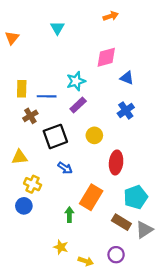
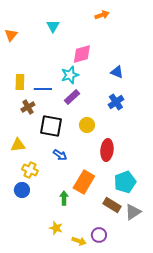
pink diamond: (106, 57) -> (82, 54), moved
black square: (55, 136) -> (51, 126), turned 30
purple circle: (116, 255) -> (99, 235), moved

